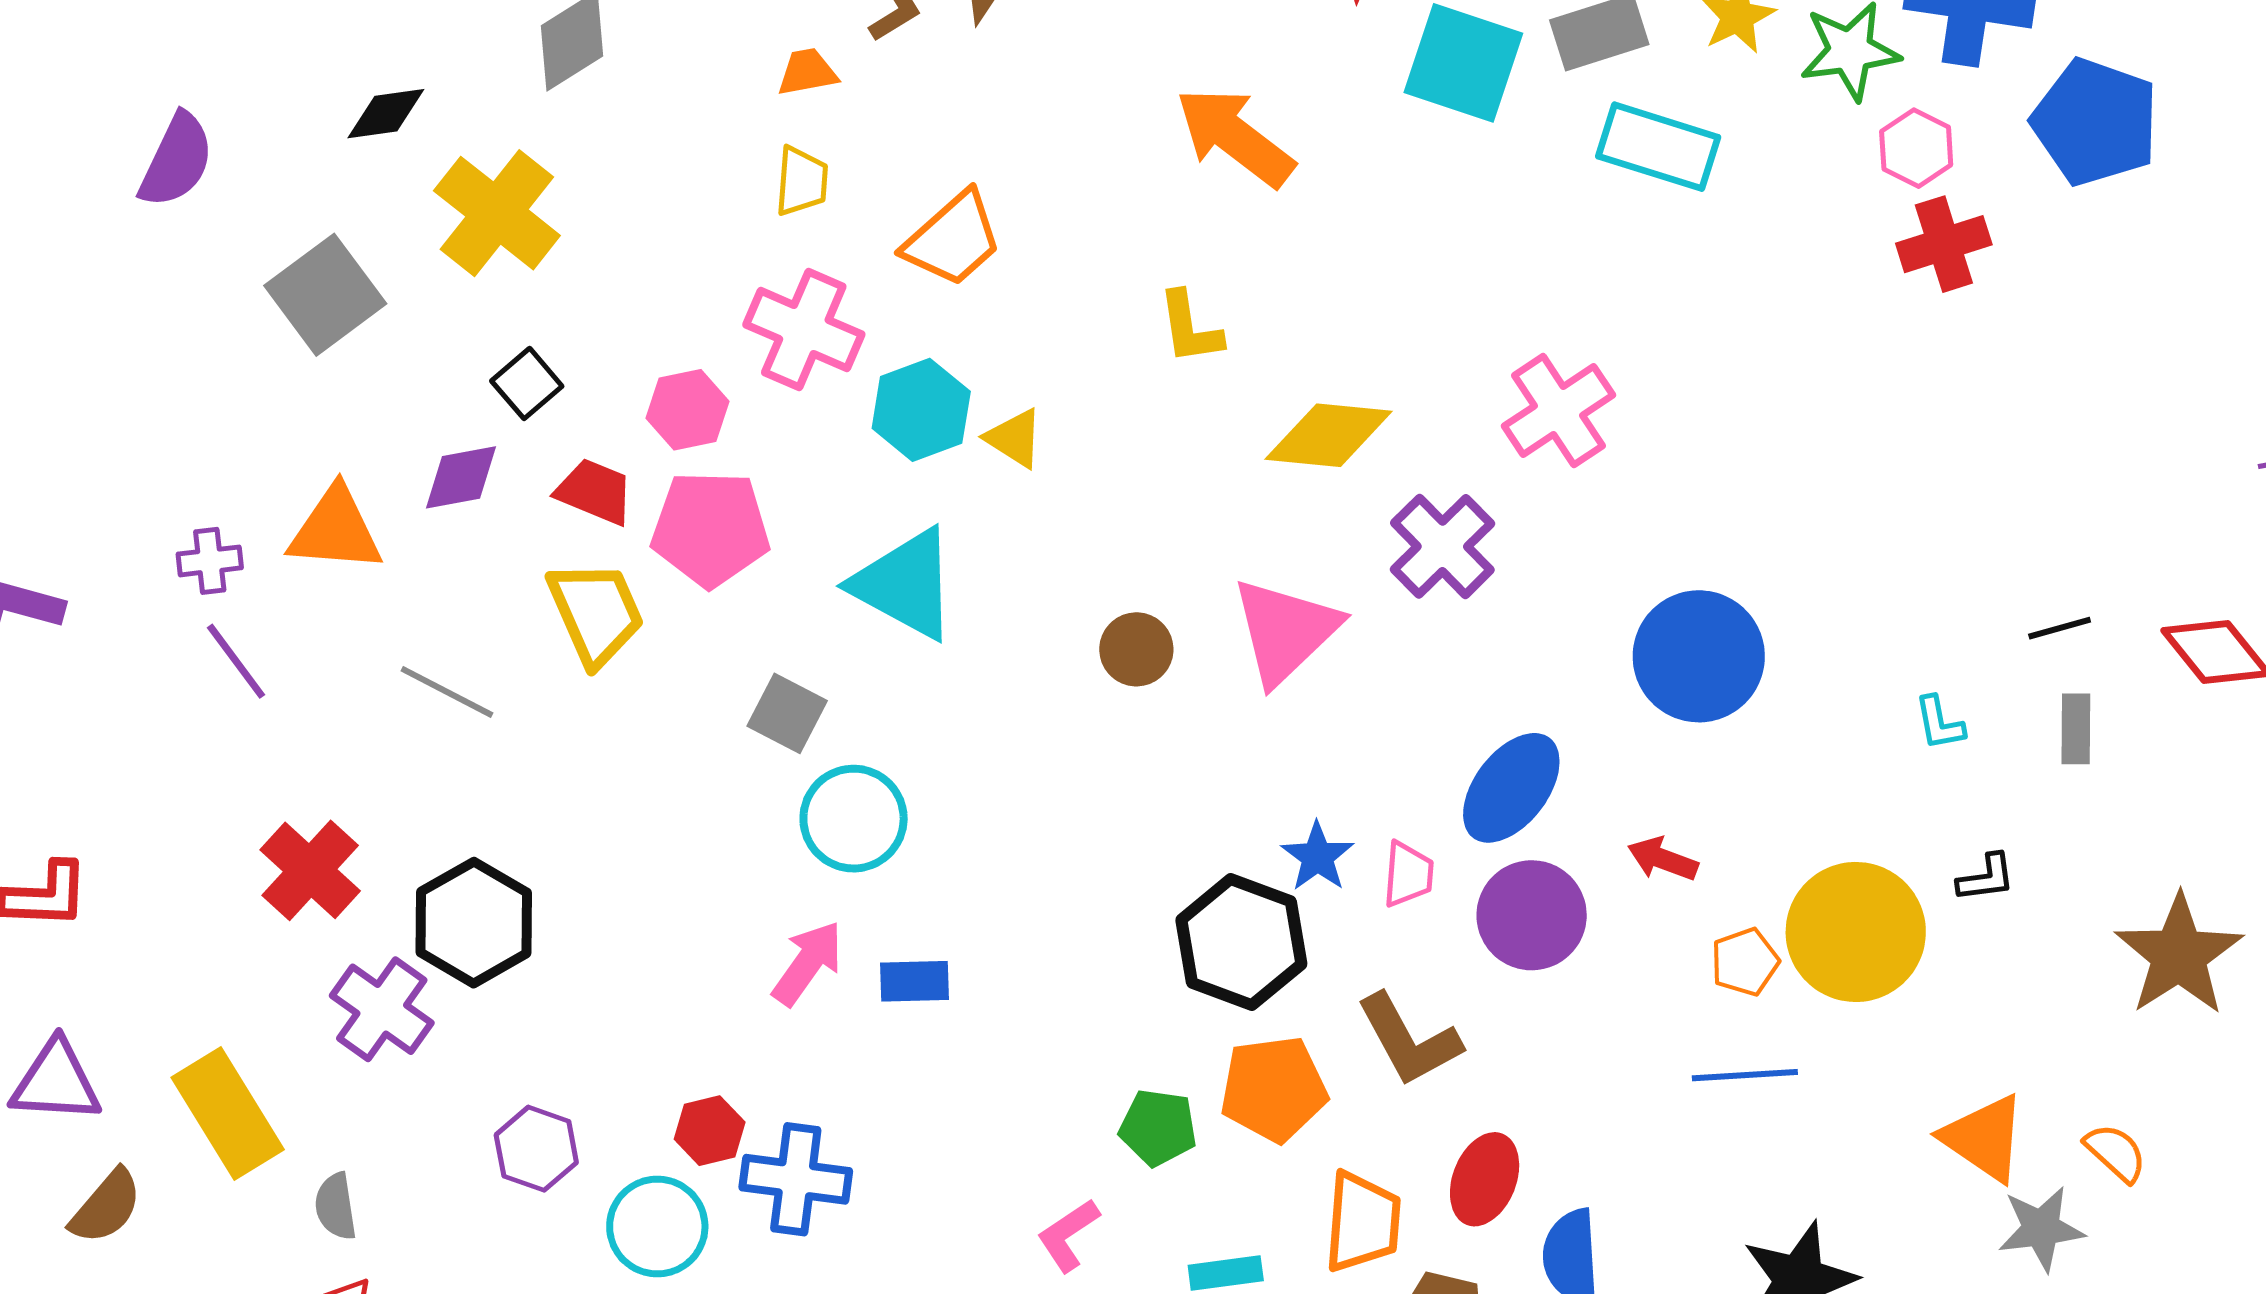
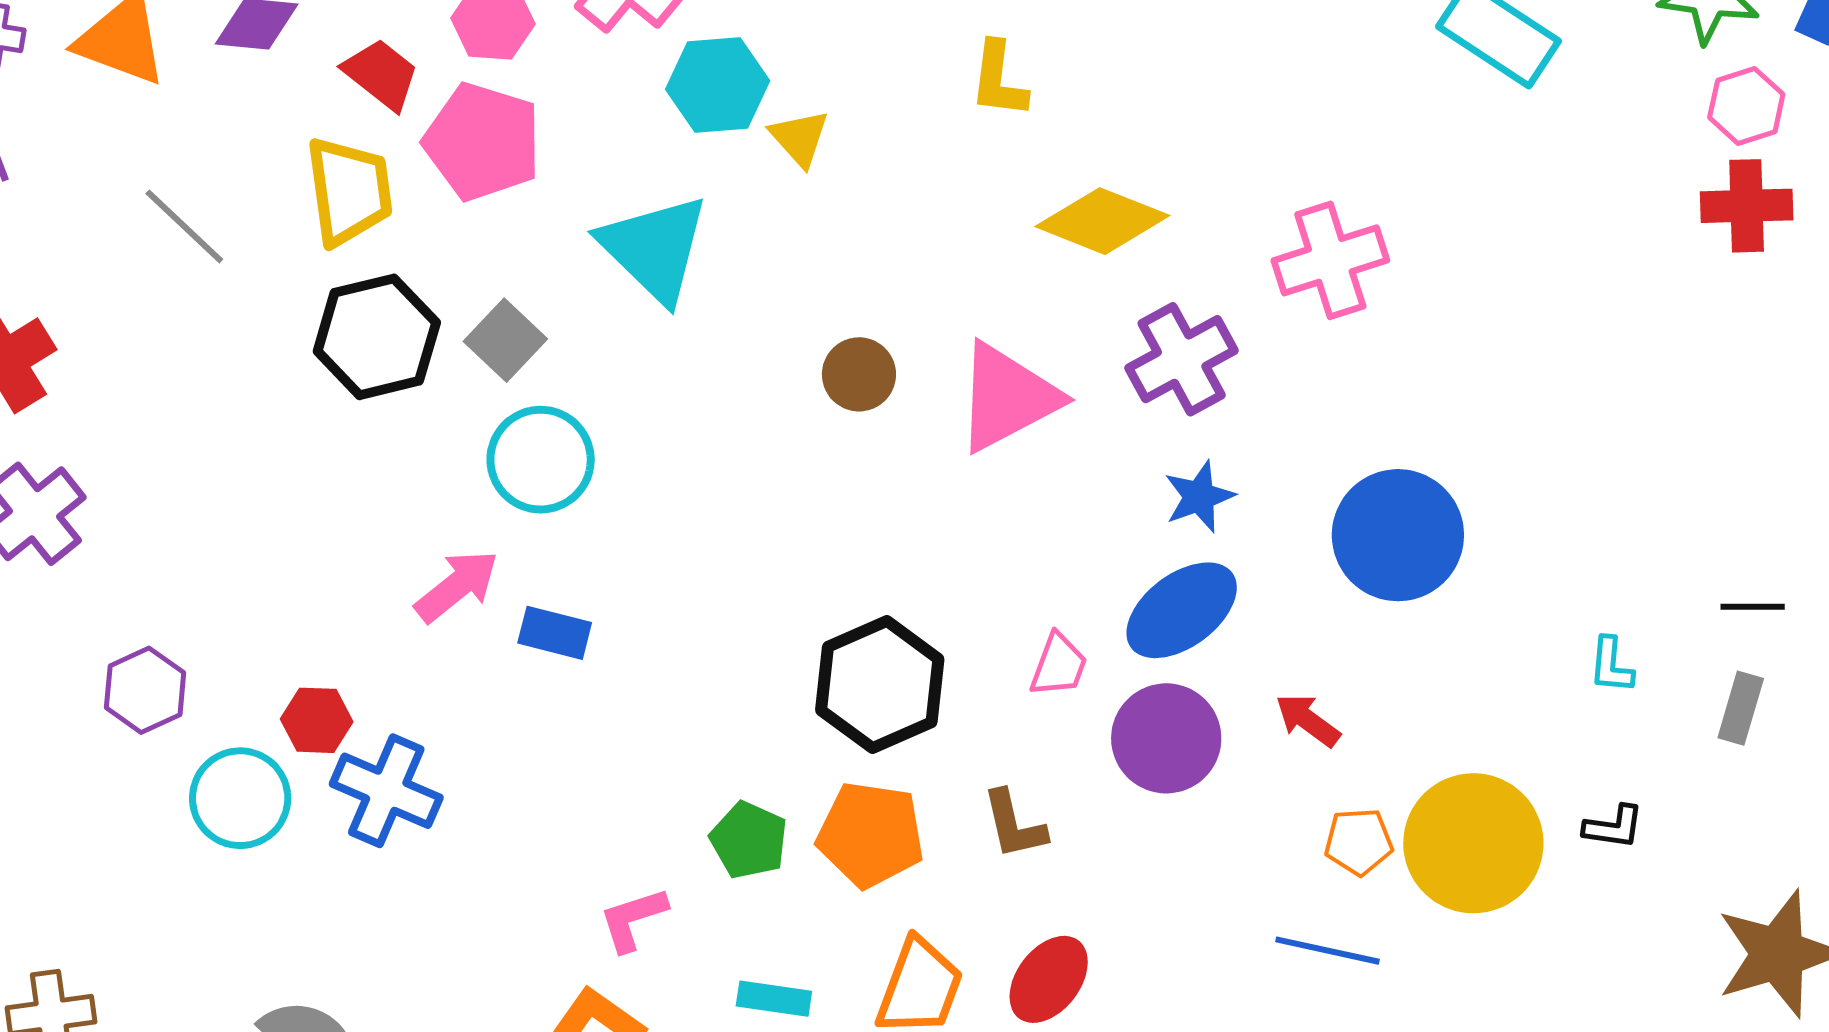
blue star: (1317, 857) -> (1199, 497), moved
black hexagon: (474, 923) -> (377, 337), moved
brown L-shape: (1409, 1040) -> (1014, 825), size x0.7

